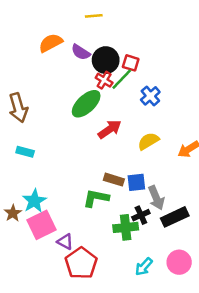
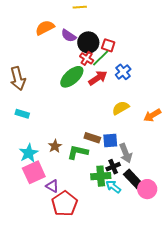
red arrow: (110, 129) -> (98, 78), moved
brown star: (13, 213) -> (55, 146), moved
black rectangle: (175, 217) -> (134, 179), moved, turned 70
pink circle: (179, 262) -> (147, 189), moved
cyan arrow: (144, 267) -> (113, 187), moved, turned 84

